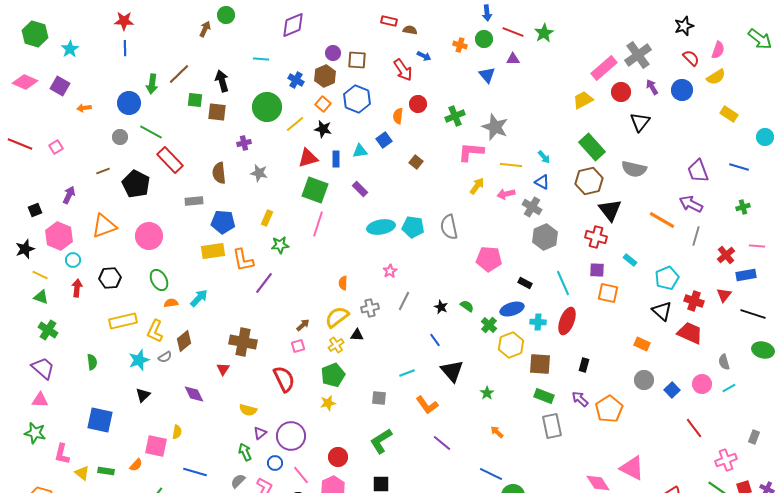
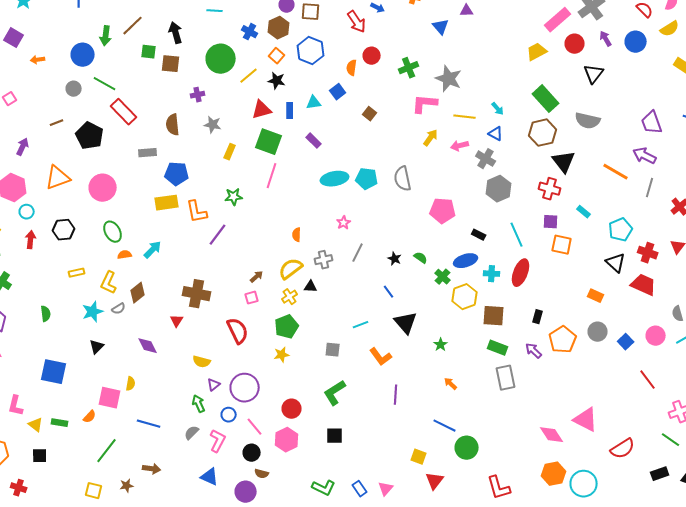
yellow rectangle: (267, 218) -> (230, 152), moved
yellow rectangle: (123, 321) -> (77, 273), size x0.6
orange pentagon: (609, 409) -> (563, 340), moved
purple line: (442, 443) -> (396, 395), turned 54

